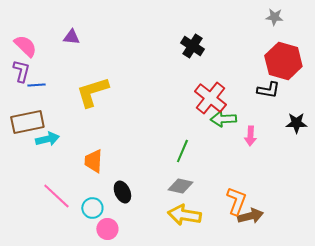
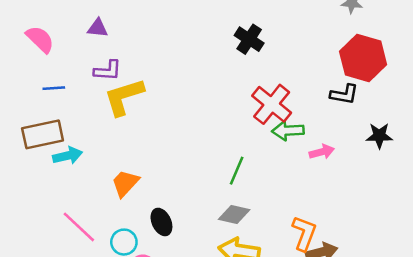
purple L-shape: (21, 71) -> (108, 71), moved, turned 80
pink arrow: (250, 136) -> (322, 152), turned -108
orange trapezoid: (93, 161) -> (125, 183), turned 40

